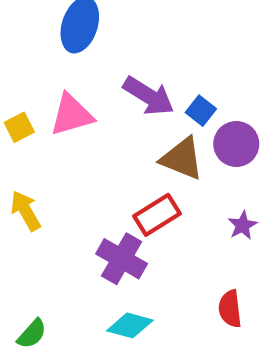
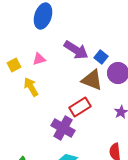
pink triangle: (71, 115) -> (39, 59), size x0.6
yellow arrow: (26, 211) -> (31, 87), moved

